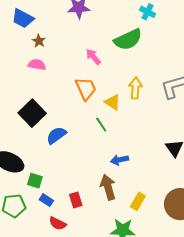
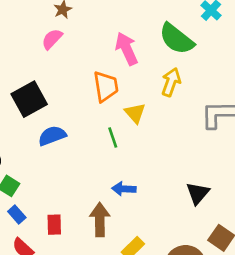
green semicircle: (128, 40) -> (176, 39), turned 48
pink arrow: (93, 57) -> (127, 49), size x1.4
pink semicircle: (37, 65) -> (52, 39), turned -72
yellow arrow: (135, 88) -> (171, 82), moved

